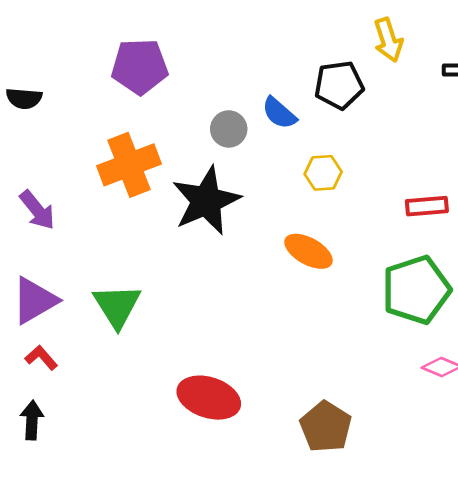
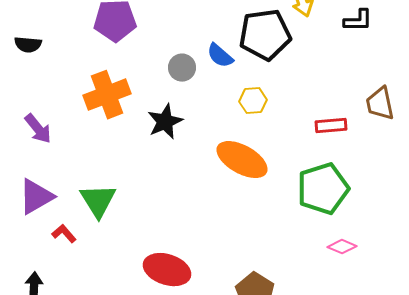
black pentagon: (339, 85) -> (265, 35), size x1.4
black star: (206, 201) -> (165, 122), size x0.7
orange ellipse: (308, 251) -> (242, 160), size x1.4
red L-shape: (41, 358) -> (64, 234), moved

